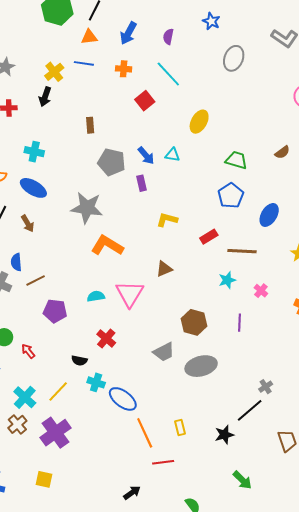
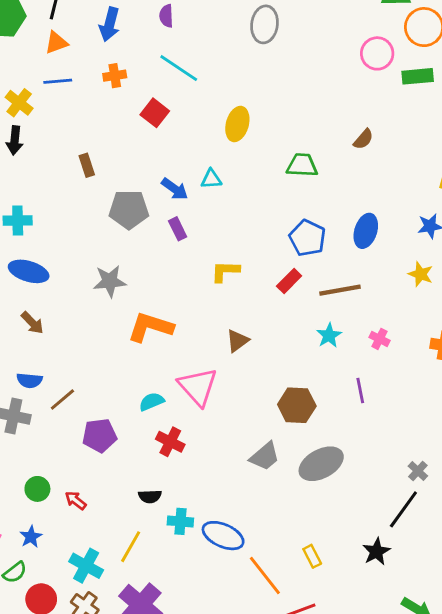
blue pentagon: (231, 196) -> (307, 238), moved
gray star: (87, 208) -> (110, 281), size x0.7
blue semicircle: (16, 262) -> (29, 380), turned -66
red cross: (106, 339) -> (170, 442), moved

